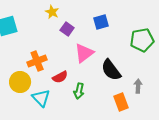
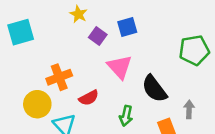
blue square: (101, 22) -> (127, 27), moved
pink triangle: (84, 53) -> (120, 67), turned -35
green arrow: (79, 91) -> (126, 116), moved

